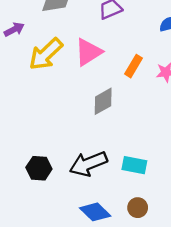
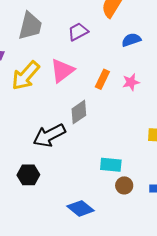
black arrow: (88, 164) -> (49, 135), moved
brown circle: (138, 208) -> (124, 185), moved

